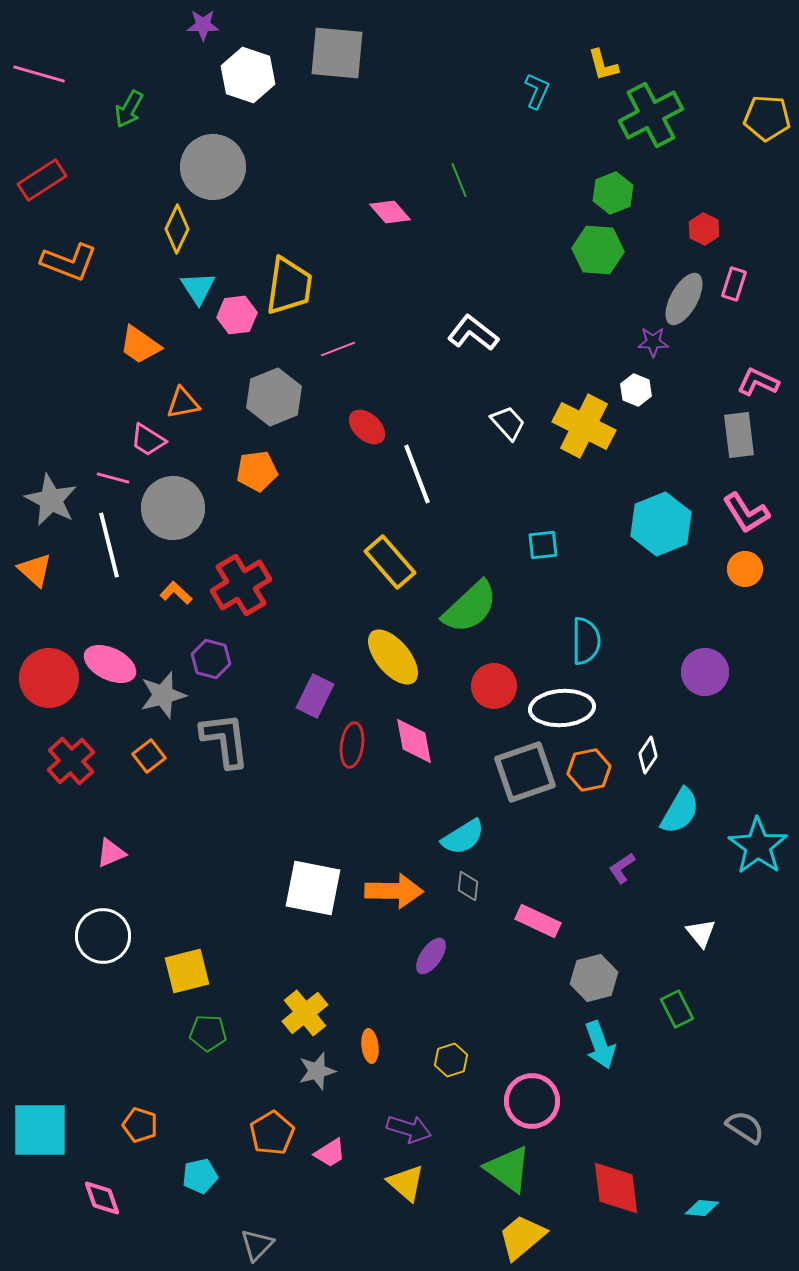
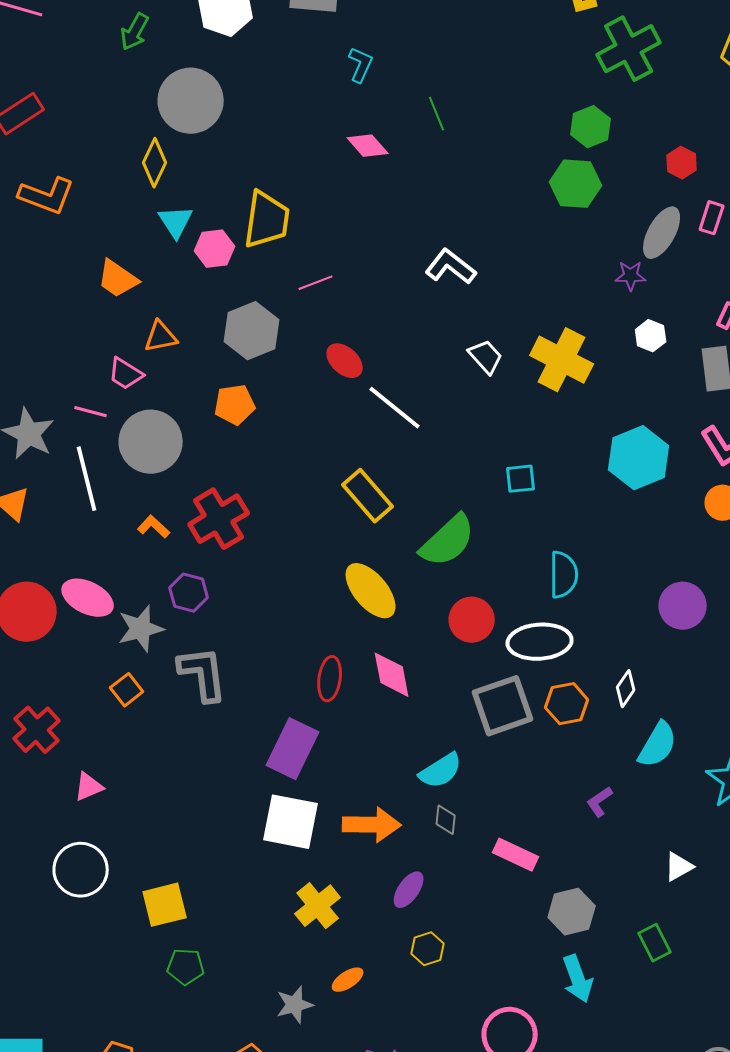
cyan L-shape: (537, 91) -> (361, 65), moved
green arrow: (129, 109) -> (135, 32), moved
white hexagon: (636, 390) -> (651, 336), moved
white line: (417, 474) -> (395, 408), turned -30
purple rectangle: (315, 696) -> (293, 749), moved, size x1.4
red cross: (71, 761) -> (37, 730), moved
white triangle: (701, 933) -> (679, 867), turned 40
yellow cross: (305, 1013) -> (318, 906), moved
orange ellipse: (370, 1046) -> (348, 980), turned 64
yellow hexagon: (451, 1060) -> (428, 949), moved

